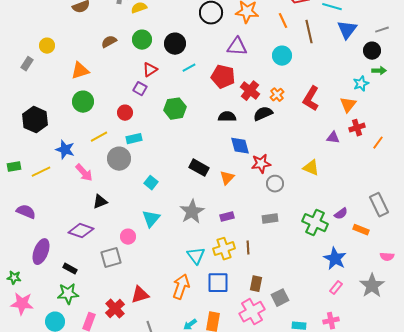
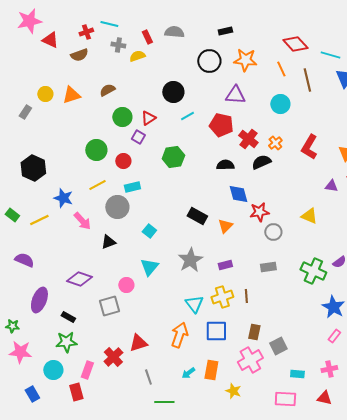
green circle: (142, 40) -> (122, 117), moved
orange triangle: (80, 71) -> (71, 95), moved
green circle: (83, 102) -> (96, 150), moved
green rectangle: (14, 167) -> (12, 215), turned 48
black triangle: (100, 202) -> (108, 242), moved

